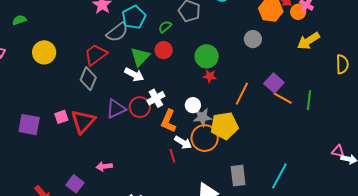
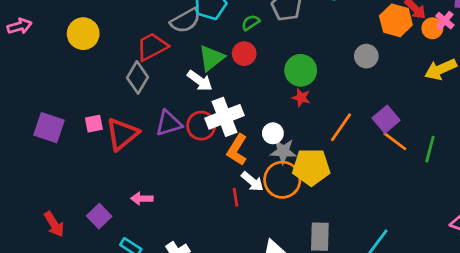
white cross: (156, 98) -> (225, 117), size x1.5

